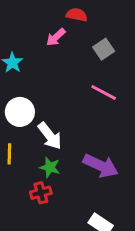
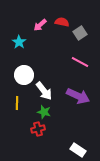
red semicircle: (77, 15) -> (62, 22), moved
pink arrow: (56, 37) -> (40, 25), moved
purple arrow: (101, 166) -> (78, 96), moved

